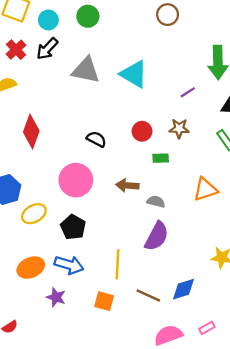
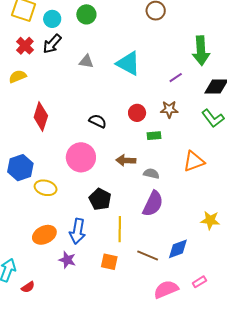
gray triangle: (86, 70) -> (86, 62), size x0.6
yellow ellipse: (34, 214) -> (46, 188), turned 45
black pentagon: (73, 227) -> (100, 199), moved
blue arrow: (69, 265) -> (78, 231), turned 85

